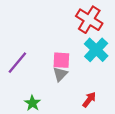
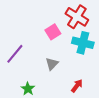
cyan cross: (96, 50) -> (83, 43), turned -30
pink square: (61, 60) -> (53, 32), moved, turned -35

